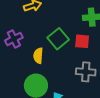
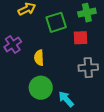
green square: (58, 39) -> (56, 22), moved, turned 30

